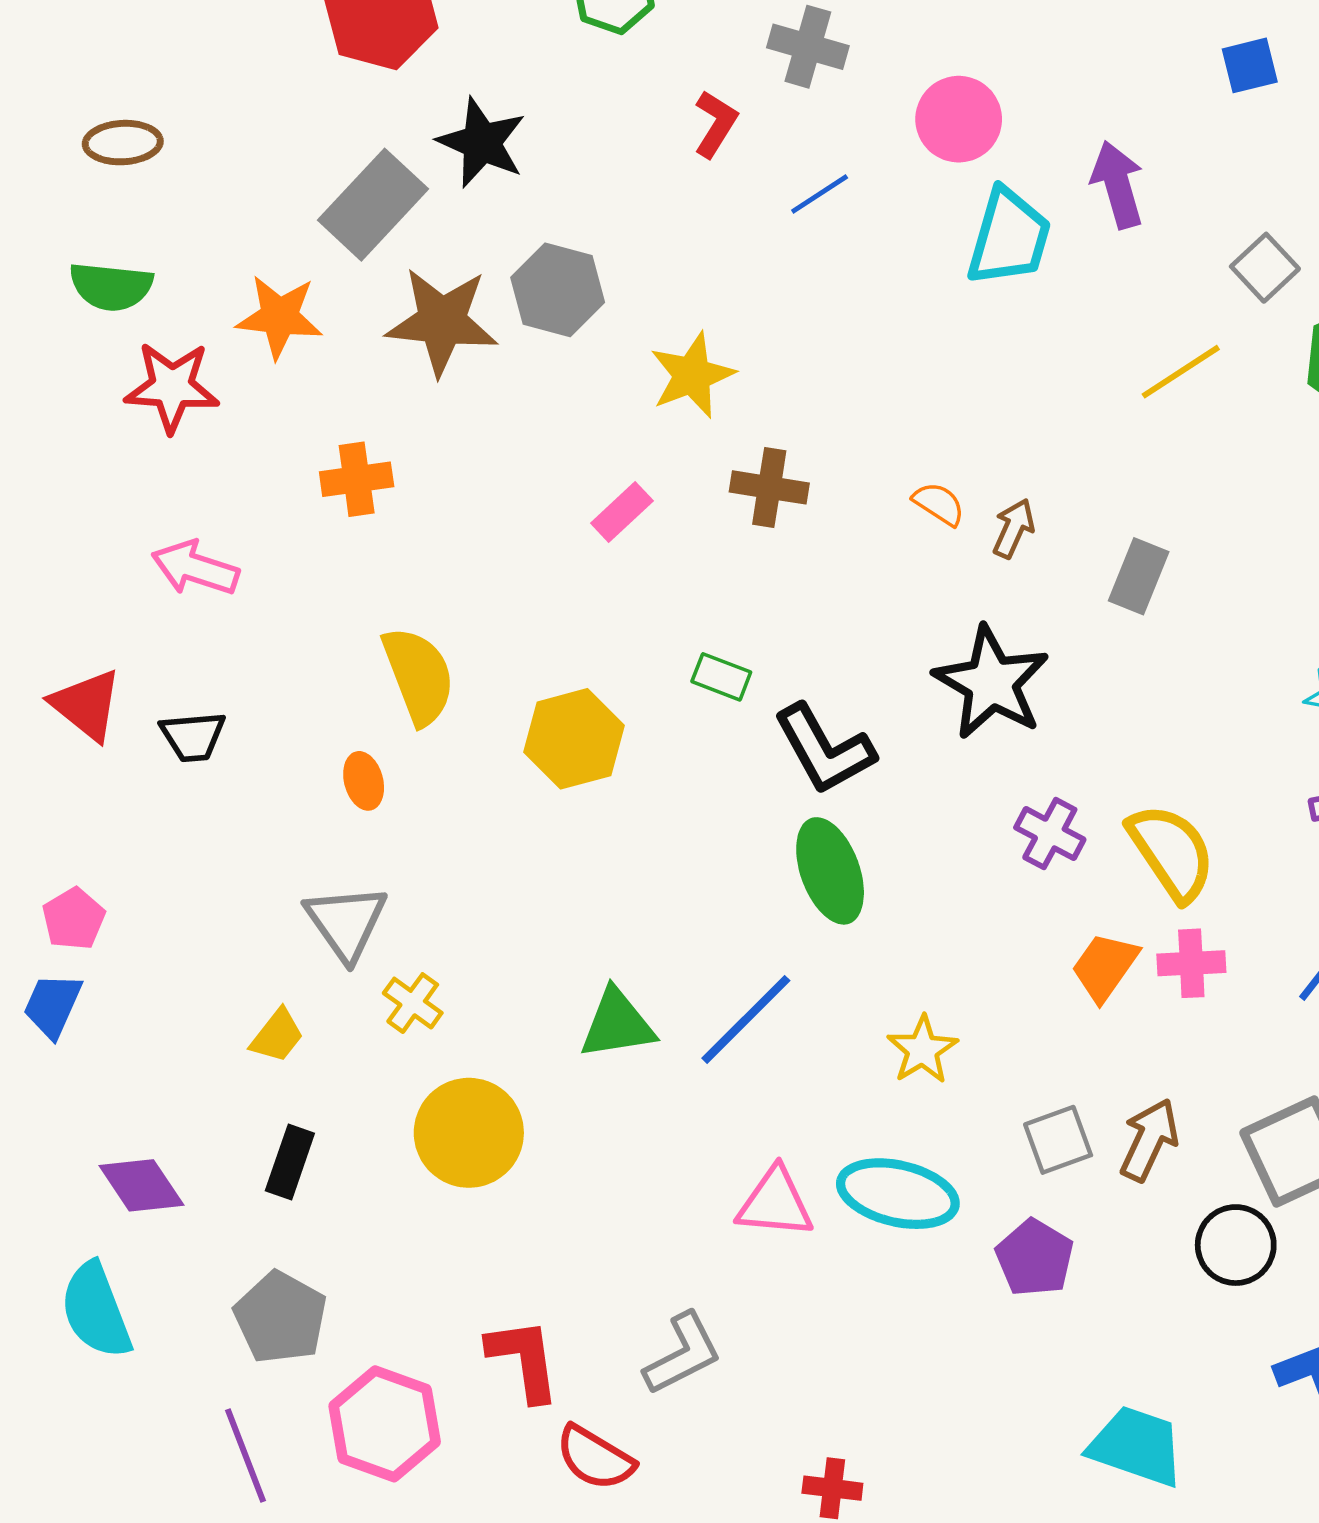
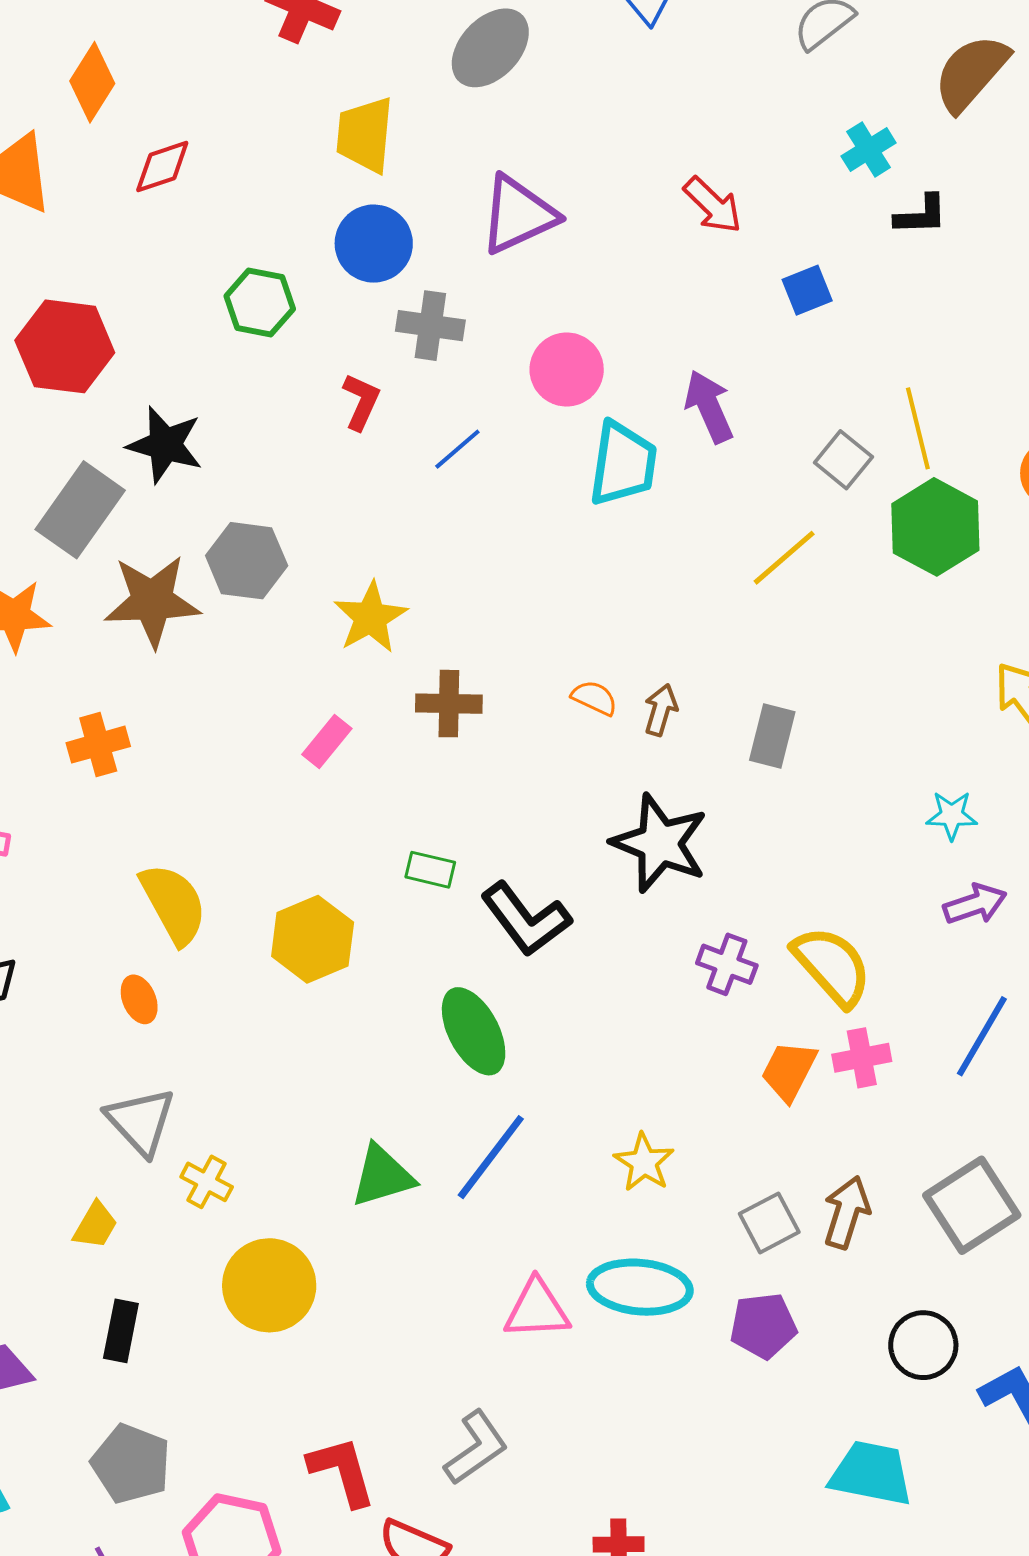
green ellipse: (830, 871) -> (474, 1031), moved
black circle: (1236, 1245) -> (923, 1345), moved
purple pentagon: (1035, 1258) -> (763, 1326), turned -30

